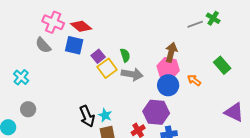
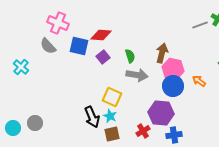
red diamond: (81, 26) -> (101, 35), moved, turned -35
brown arrow: (171, 52) -> (162, 53), moved
yellow square: (107, 68) -> (112, 97), moved, turned -30
cyan cross: (21, 77) -> (21, 67), moved
gray circle: (28, 109) -> (35, 123), moved

